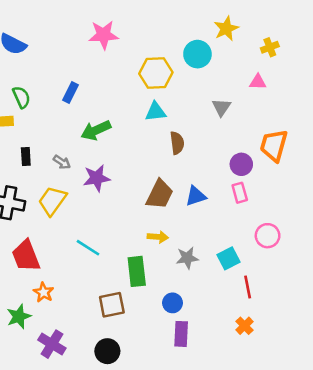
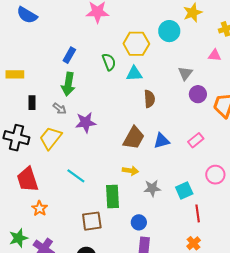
green semicircle: (21, 97) -> (109, 62), moved
green arrow: (96, 130) -> (68, 84), moved, turned -60
purple circle: (241, 164) -> (198, 94), moved
pink rectangle: (240, 193) -> (196, 140), turned 63
green star: (19, 317) -> (18, 238), moved

